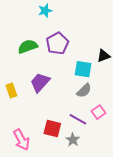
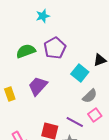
cyan square: (83, 69) -> (80, 73), turned 30
gray semicircle: (84, 91) -> (90, 96), moved

